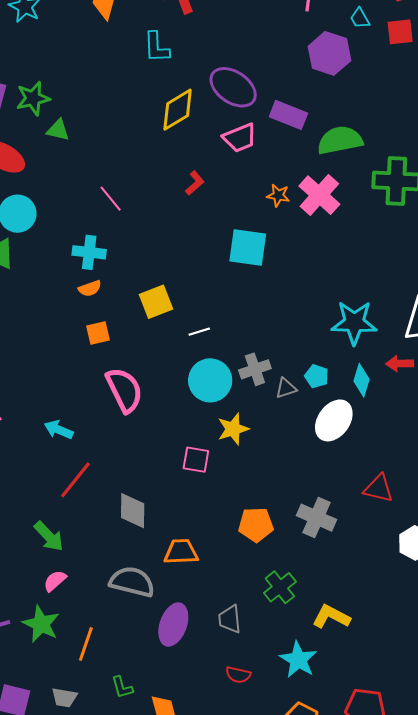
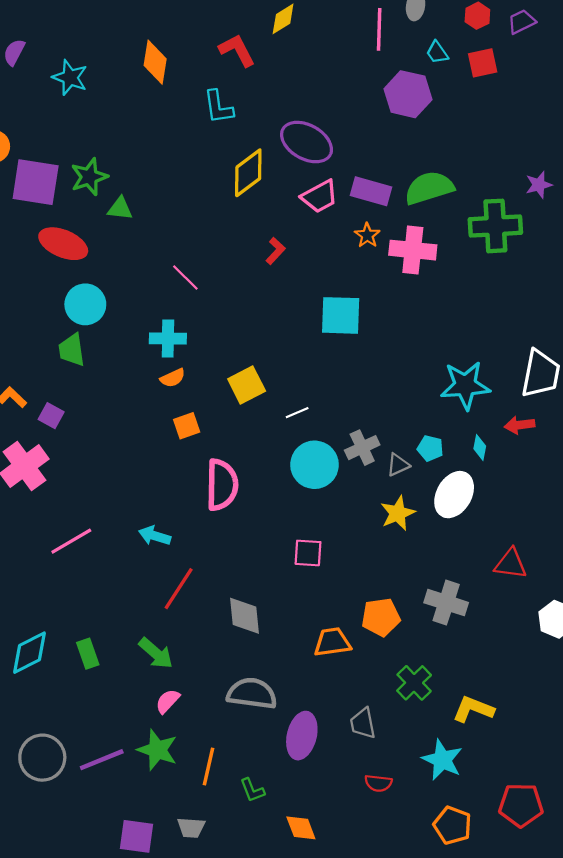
purple rectangle: (288, 115) -> (371, 191), moved
orange star: (278, 195) -> (367, 235), moved, turned 30
pink cross: (319, 195) -> (413, 250), turned -30
cyan diamond: (361, 380) -> (480, 447), size x0.7
pink semicircle: (124, 390) -> (222, 485), turned 33
yellow star: (233, 429) -> (398, 513), moved
orange trapezoid: (181, 552) -> (332, 642), moved
green L-shape: (122, 687) -> (252, 790), moved

